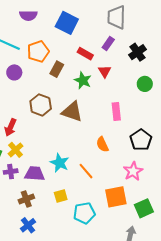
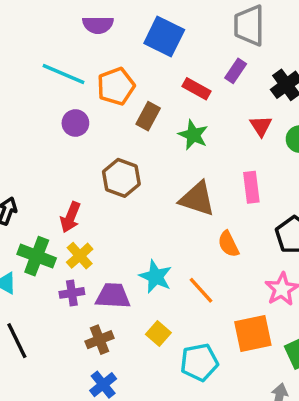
red triangle: (105, 71) -> (261, 126), moved
brown triangle: (72, 112) -> (197, 199), moved
yellow square: (61, 196) -> (158, 334), turned -32

